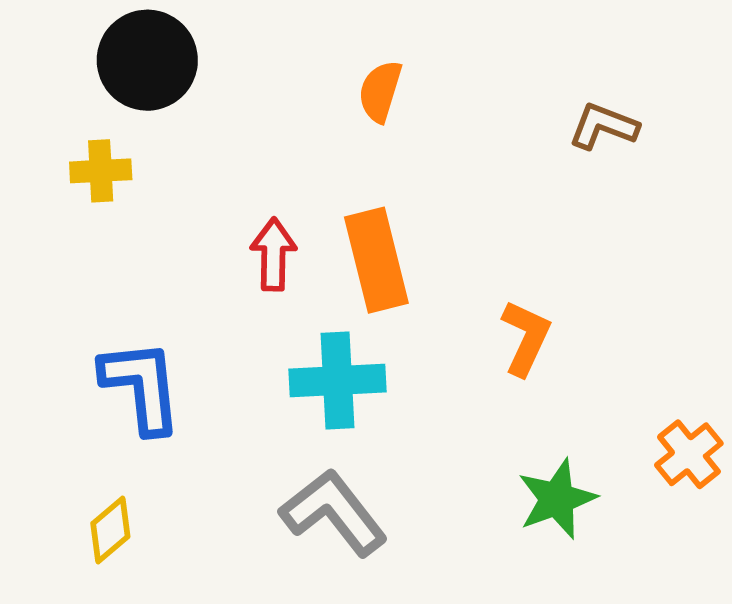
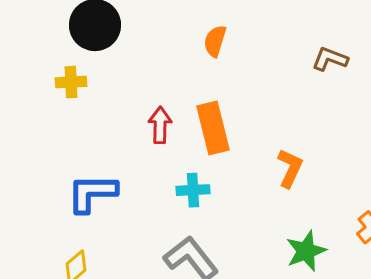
cyan cross: (338, 380) -> (193, 190), size x0.7
blue L-shape: (141, 386) -> (92, 193), turned -84

